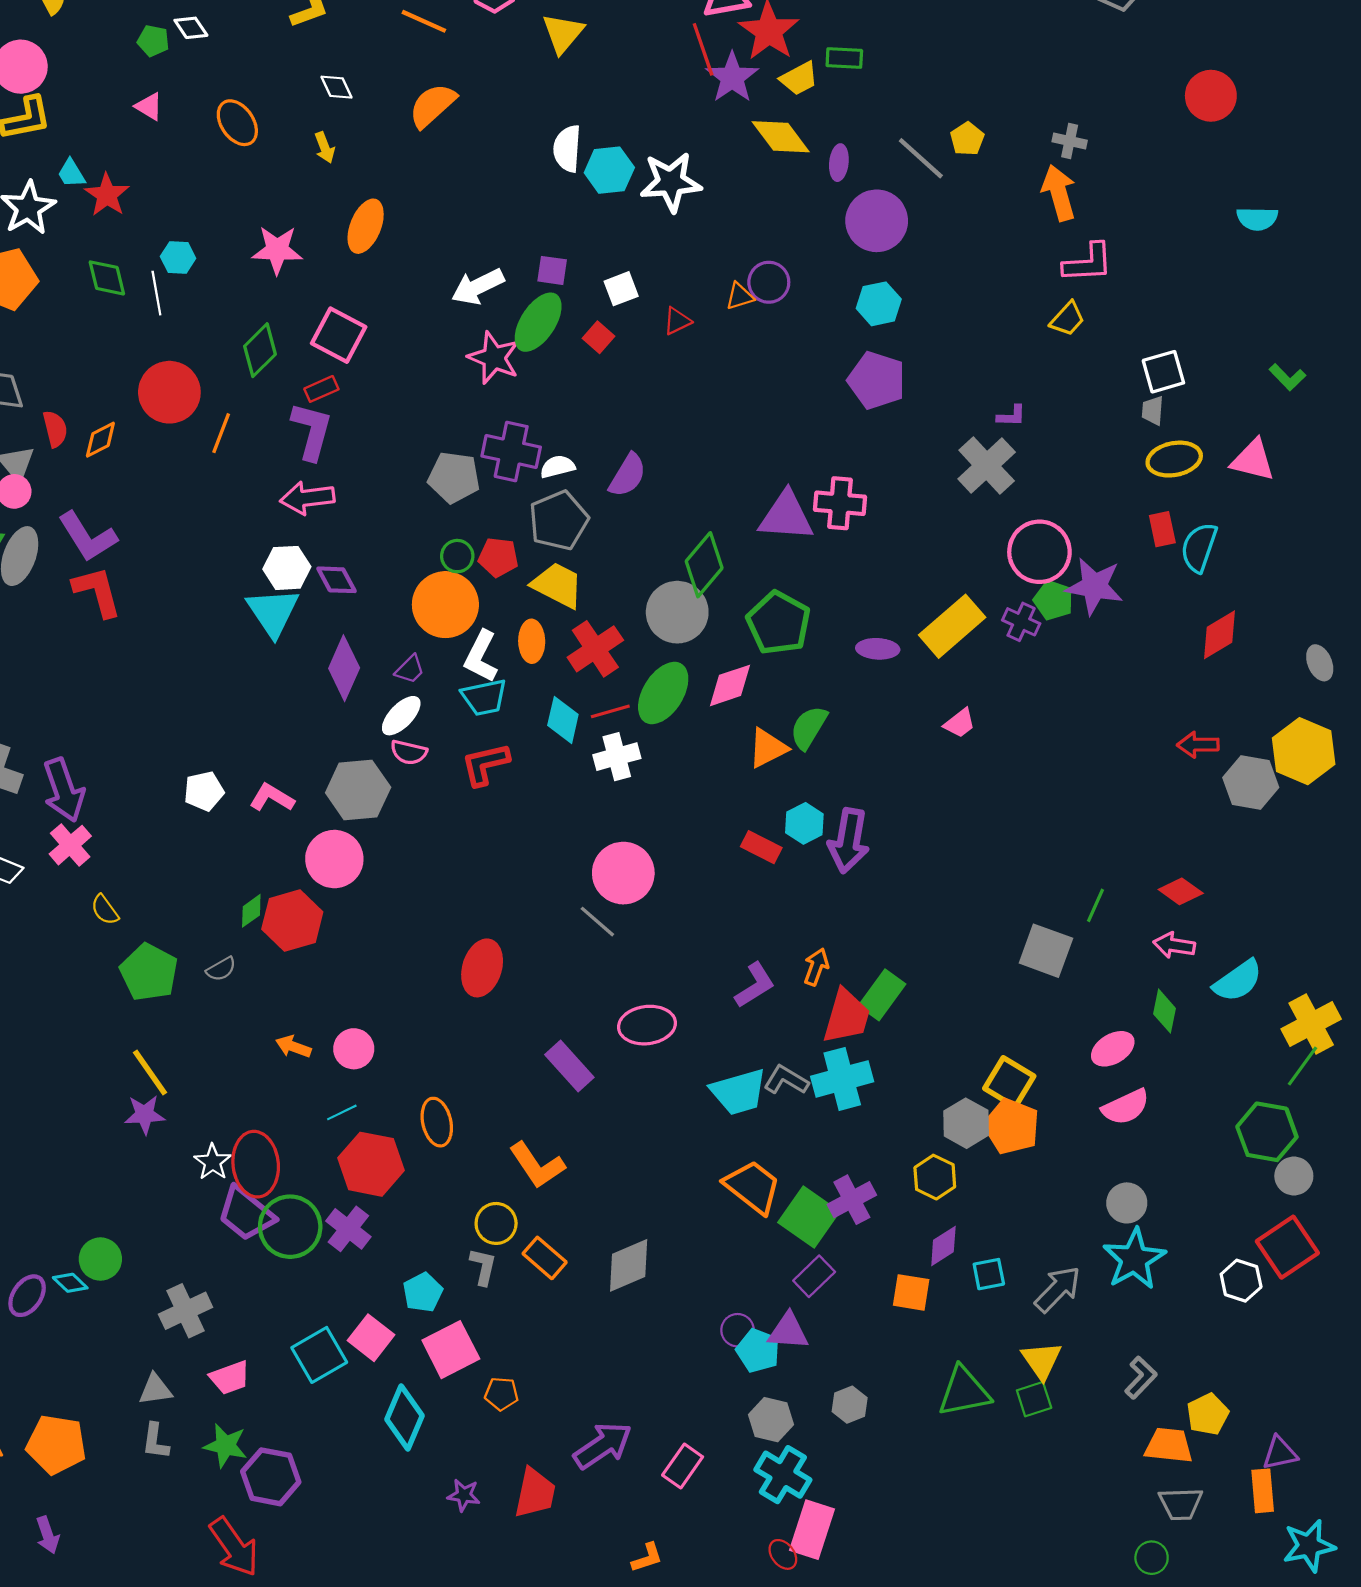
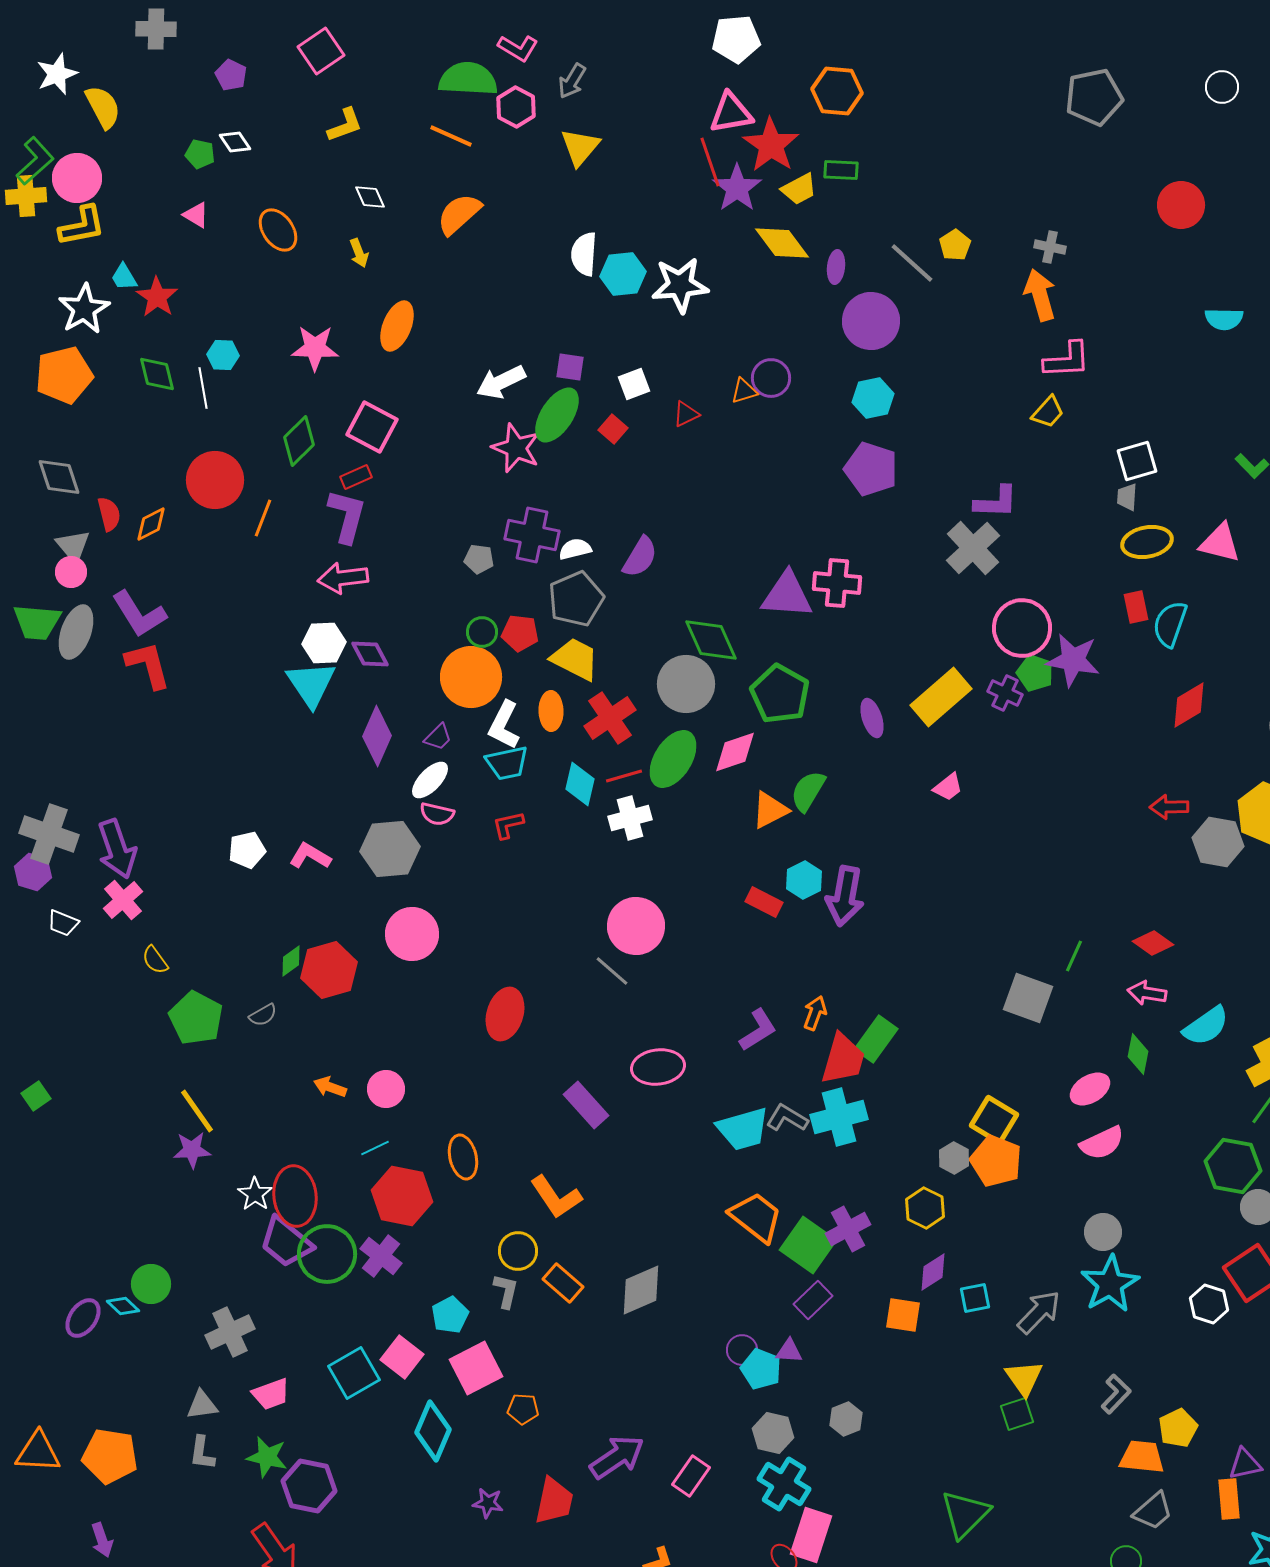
purple L-shape: (1011, 416) -> (996, 502), size x1.6
gray pentagon: (454, 477) -> (479, 559), size x0.6
green diamond: (704, 565) -> (711, 640), turned -64
purple ellipse: (878, 649) -> (872, 718), turned 69
red L-shape: (485, 764) -> (508, 825), size x0.7
pink circle: (334, 859) -> (412, 934), moved
gray hexagon: (966, 1123) -> (954, 1158), size x0.7
purple triangle: (788, 1331) -> (789, 1351), size x0.7
green triangle: (964, 1392) -> (965, 1514), moved, turned -34
gray trapezoid: (1181, 1504) -> (1153, 1511), turned -39

